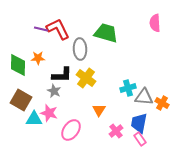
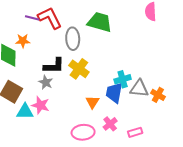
orange star: (38, 58) -> (23, 41), moved
blue trapezoid: (139, 123) -> (114, 93), moved
pink ellipse: (71, 130) -> (83, 132), moved, turned 50
pink rectangle: (140, 139) -> (135, 132), turned -72

